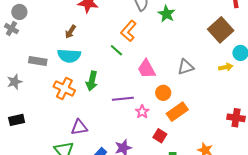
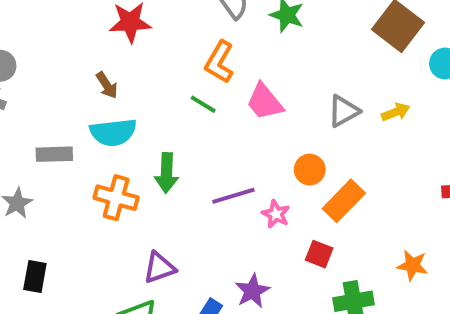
brown arrow: (70, 32) -> (107, 85), turned -56
yellow arrow: (226, 67) -> (396, 112), moved
pink trapezoid: (146, 69) -> (265, 102), moved
black rectangle: (17, 120) -> (35, 276), turned -56

